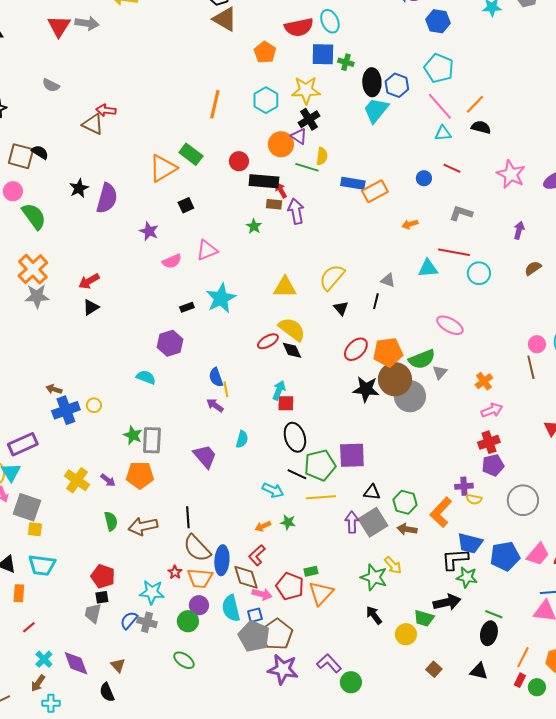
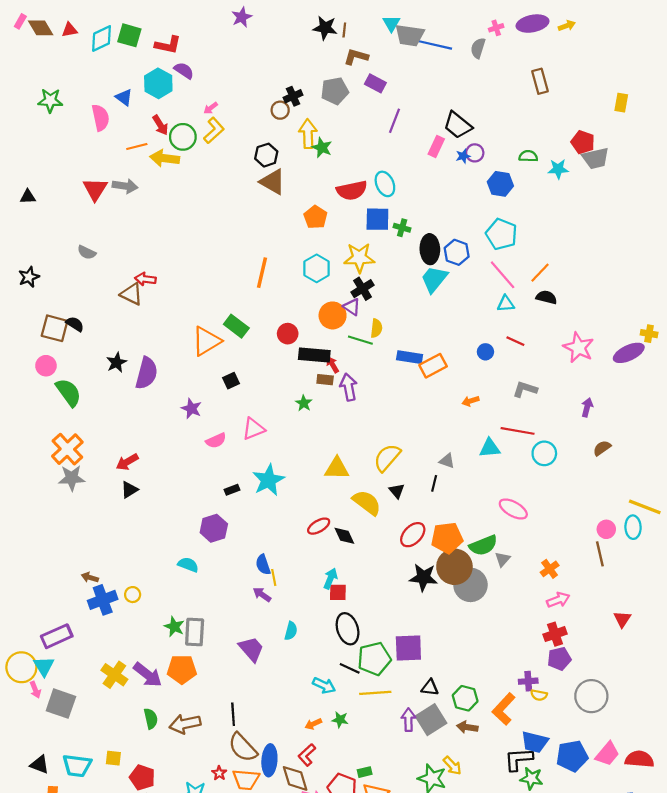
yellow semicircle: (292, 329) -> (367, 503), moved
purple arrow: (108, 480) -> (148, 675), size x1.8
yellow square: (35, 529) -> (113, 758), moved

